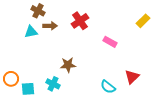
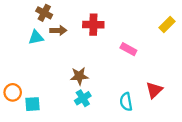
red cross: (80, 21) -> (93, 25), turned 36
cyan cross: (53, 84) -> (83, 98), moved, turned 32
cyan semicircle: (108, 87) -> (126, 102), turned 42

